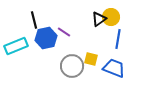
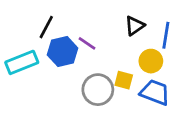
yellow circle: (111, 17) -> (151, 61), moved
black line: (34, 20) -> (46, 27), turned 42
blue line: (118, 39) -> (166, 35), moved

